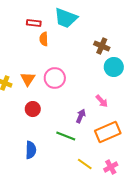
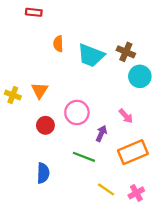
cyan trapezoid: (66, 18) -> (91, 55), moved
red rectangle: (34, 23) -> (34, 12), moved
pink circle: (55, 78) -> (77, 112), moved

